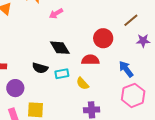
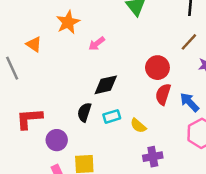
black diamond: (60, 48) -> (106, 85), turned -65
red semicircle: (90, 60) -> (163, 94), moved, turned -66
black semicircle: (40, 68) -> (84, 112), turned 98

